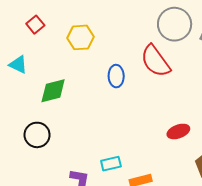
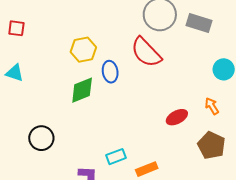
red square: (35, 25) -> (16, 28), moved, turned -36
yellow hexagon: (81, 37) -> (83, 50), moved
green diamond: (53, 91) -> (82, 90), moved

